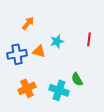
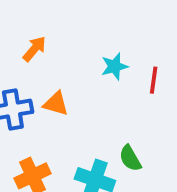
cyan star: (57, 41) -> (115, 66), moved

